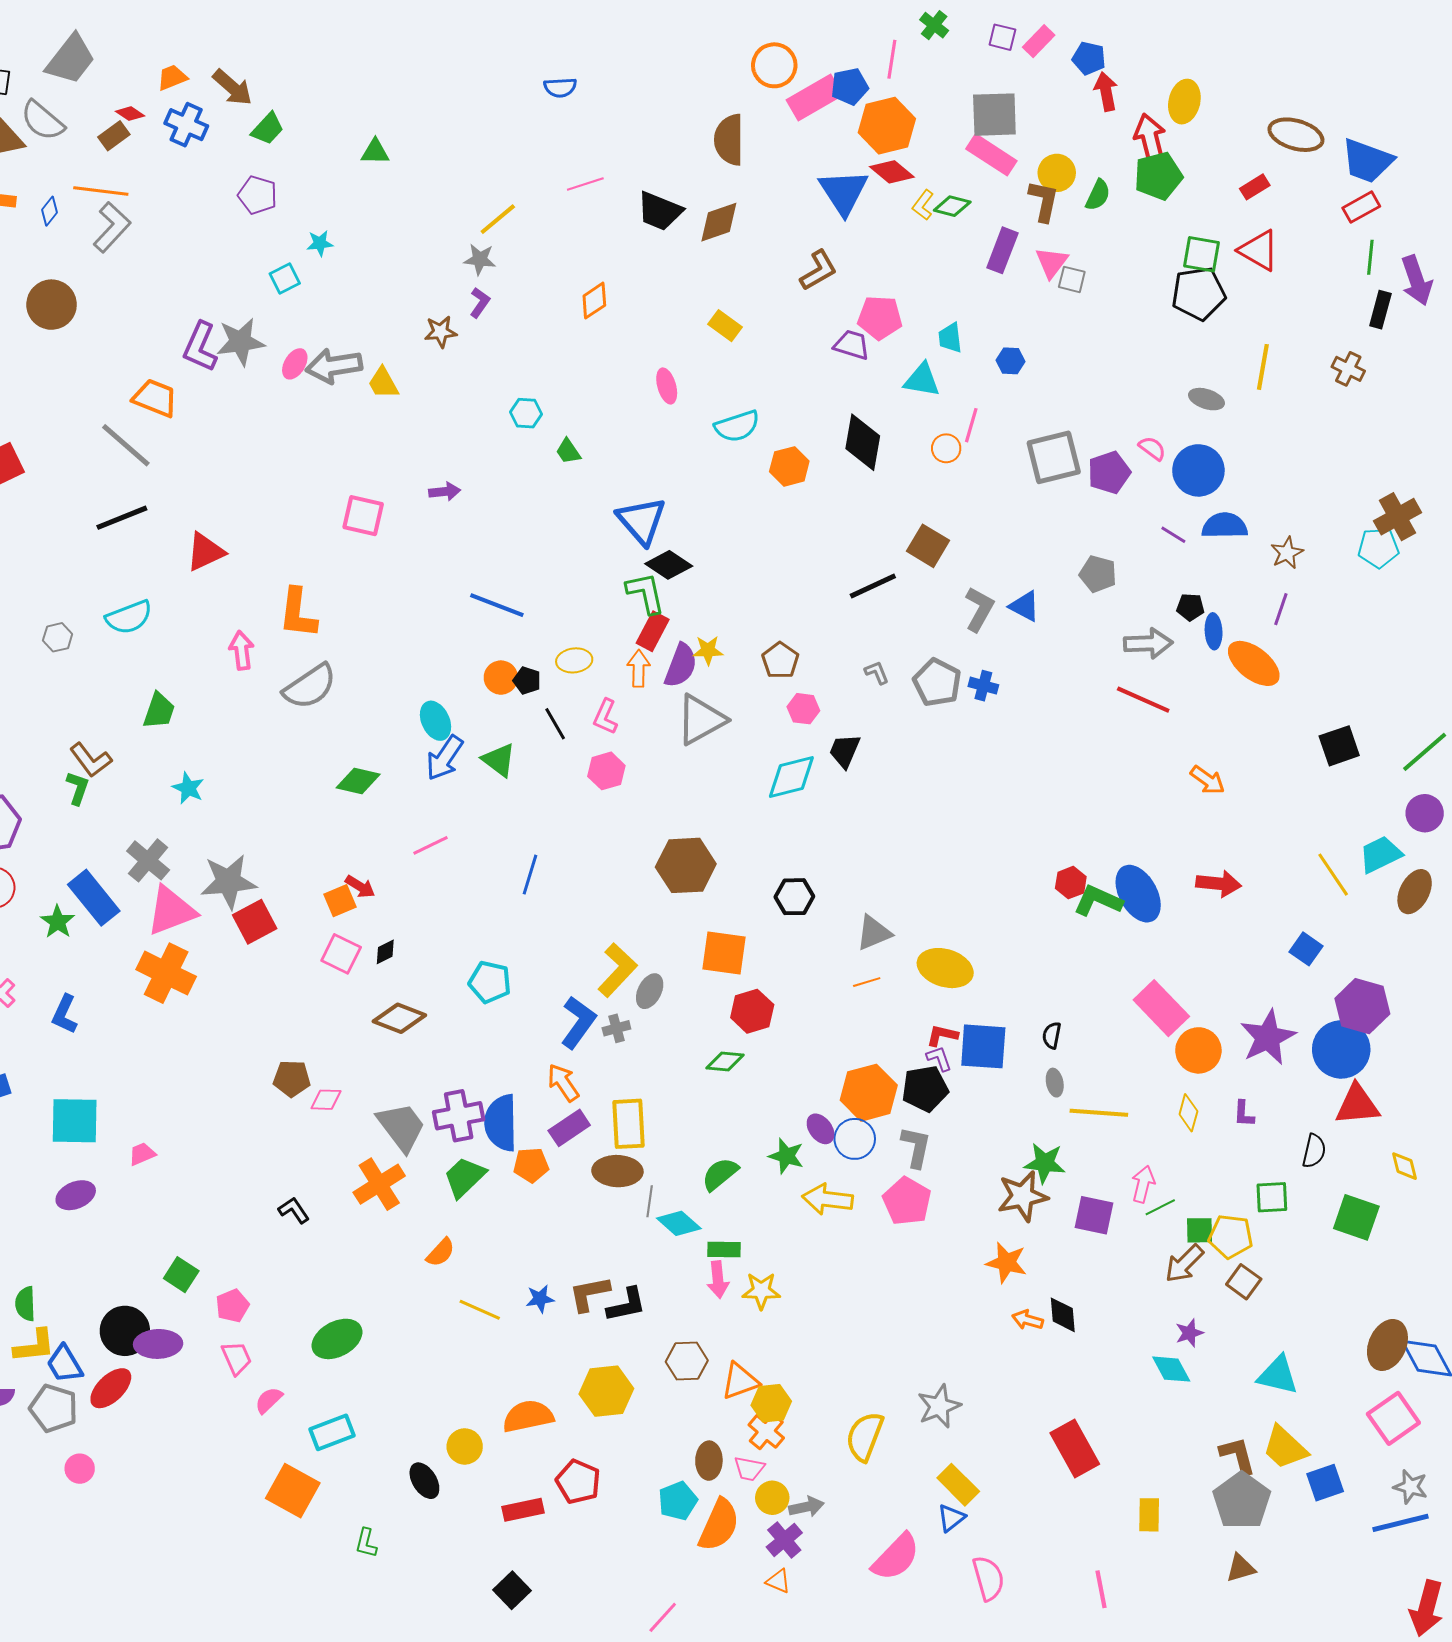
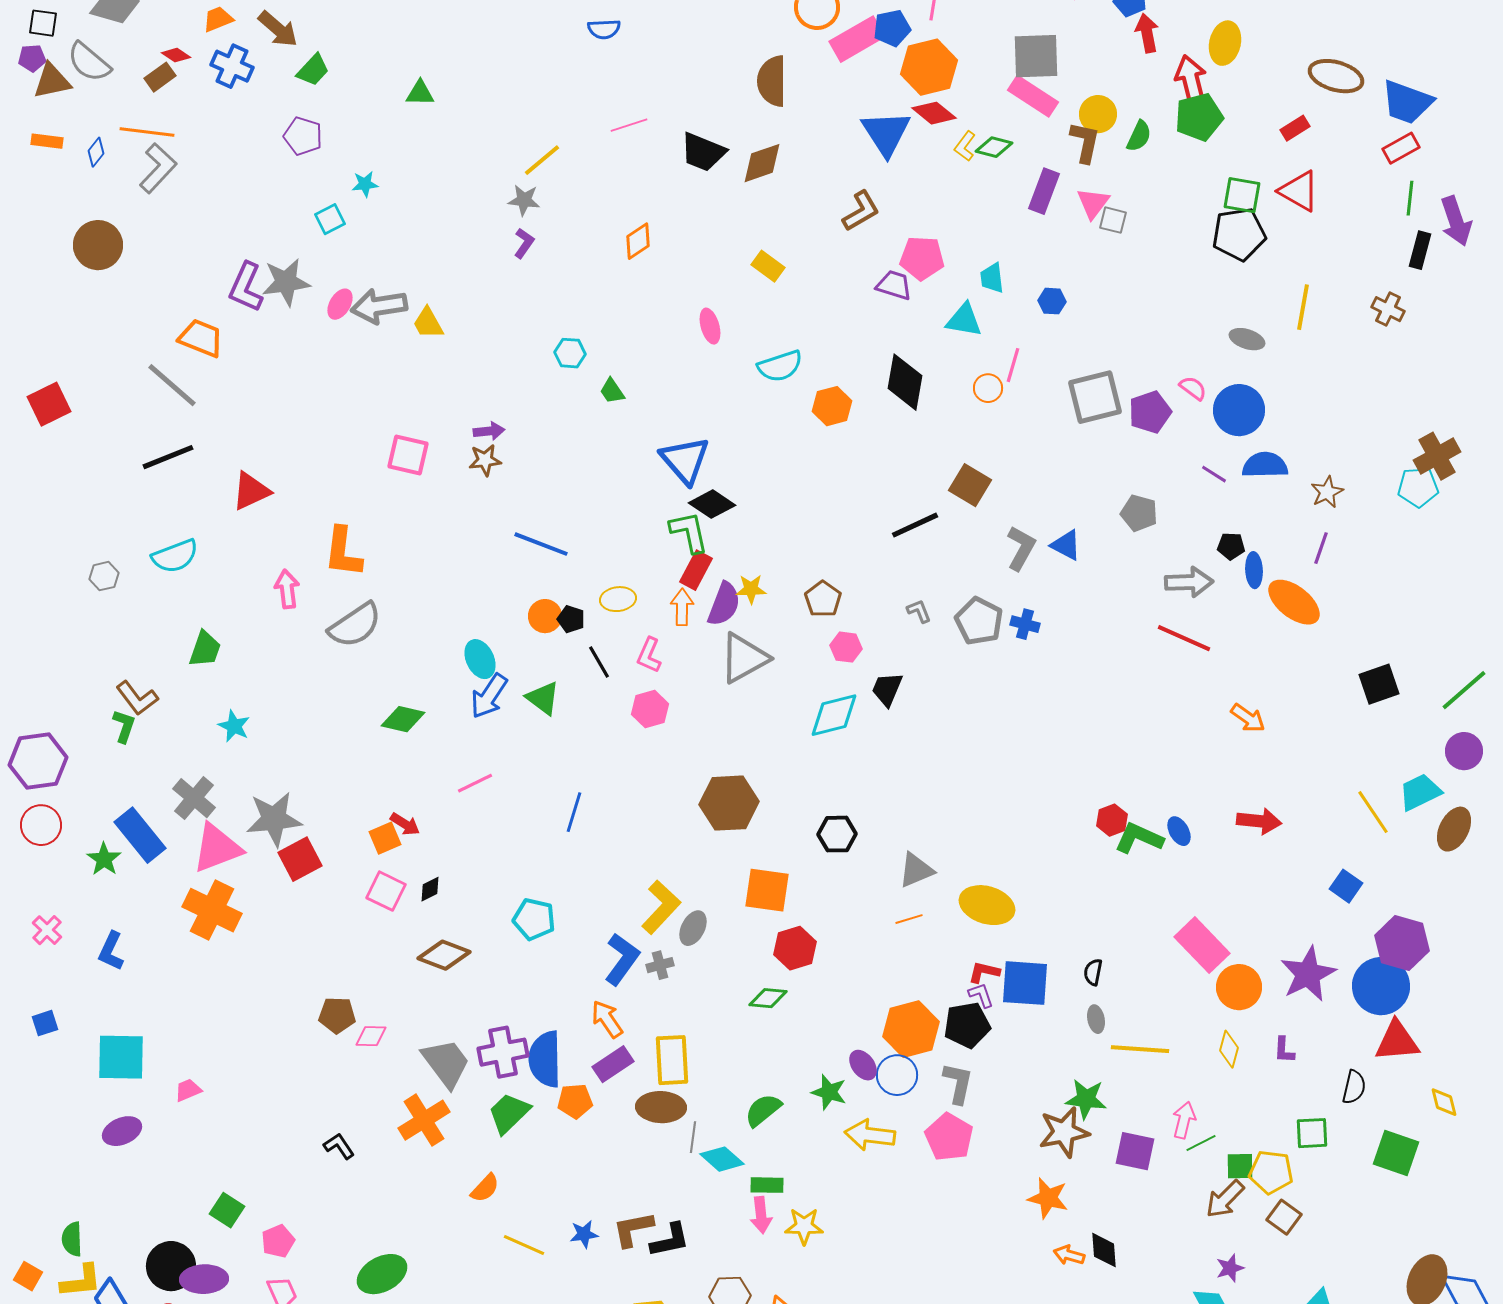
brown star: (441, 332) -> (485, 460), moved
blue ellipse: (1138, 894) -> (1179, 831), size x0.5

